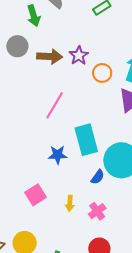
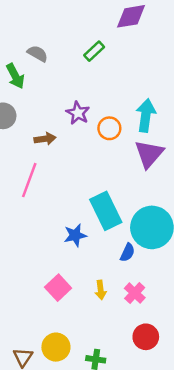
brown arrow: (50, 57) -> (45, 139), moved, size x0.7
pink line: (55, 105) -> (29, 180), moved

